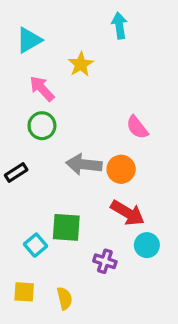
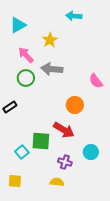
cyan arrow: (119, 26) -> (74, 16), turned -77
pink semicircle: (137, 127) -> (96, 81), moved
gray arrow: (84, 164) -> (52, 69), moved
red arrow: (127, 213) -> (64, 130), moved
yellow semicircle: (65, 298) -> (57, 182), moved, turned -72

